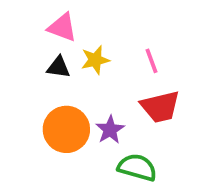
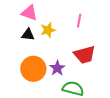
pink line: (152, 61) -> (79, 21), moved, turned 32

